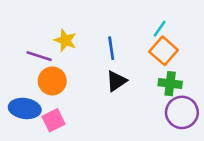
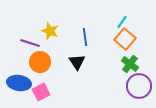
black triangle: (116, 81) -> (77, 62), moved, turned -30
green cross: (170, 84) -> (130, 64), turned 30

